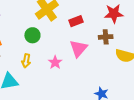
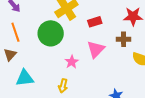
green circle: (32, 35) -> (51, 33), size x1.6
yellow arrow: (26, 61) -> (63, 86), moved

